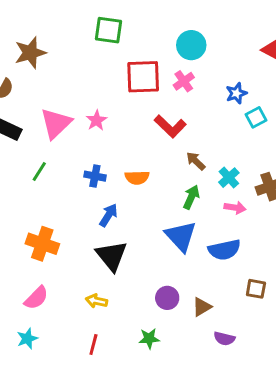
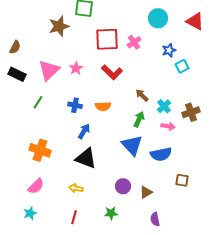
cyan circle: (191, 45) -> (158, 18), moved
brown star: (30, 53) -> (59, 26), moved
red L-shape: (170, 126) -> (112, 72), moved
black triangle: (112, 256) -> (86, 158), turned -30
purple semicircle: (224, 339) -> (155, 219), moved, turned 64

